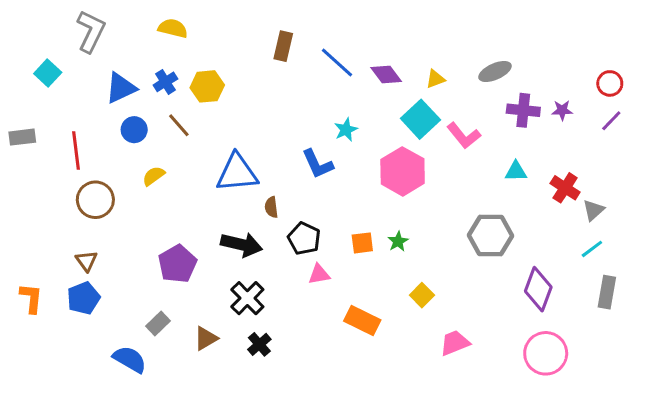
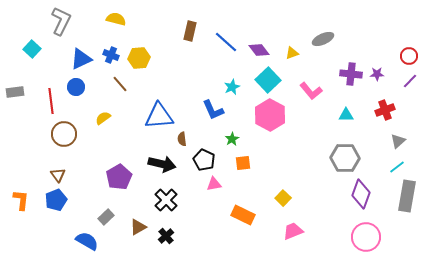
gray ellipse: (495, 72) -> (323, 39), moved
blue cross: (165, 82) -> (111, 55), turned -35
cyan square: (420, 119) -> (268, 80), moved
blue circle: (134, 130) -> (76, 87), moved
red cross: (565, 188) -> (385, 110), moved, turned 36
gray hexagon: (491, 236) -> (345, 158), moved
green star: (398, 241) -> (232, 139), moved
gray rectangle: (607, 292) -> (407, 196), size x1.4
pink trapezoid: (455, 343) -> (293, 231), moved
black cross: (259, 344) -> (166, 236), moved

